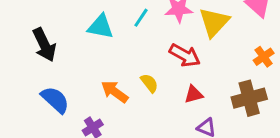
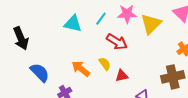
black arrow: (44, 45) -> (21, 38), moved
red arrow: (185, 55) -> (117, 42), moved
red triangle: (194, 94) -> (122, 76), moved

